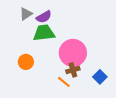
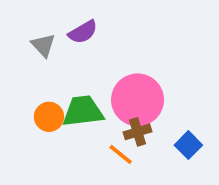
gray triangle: (26, 14) -> (43, 45), moved, turned -40
green trapezoid: (44, 33) -> (83, 111), moved

